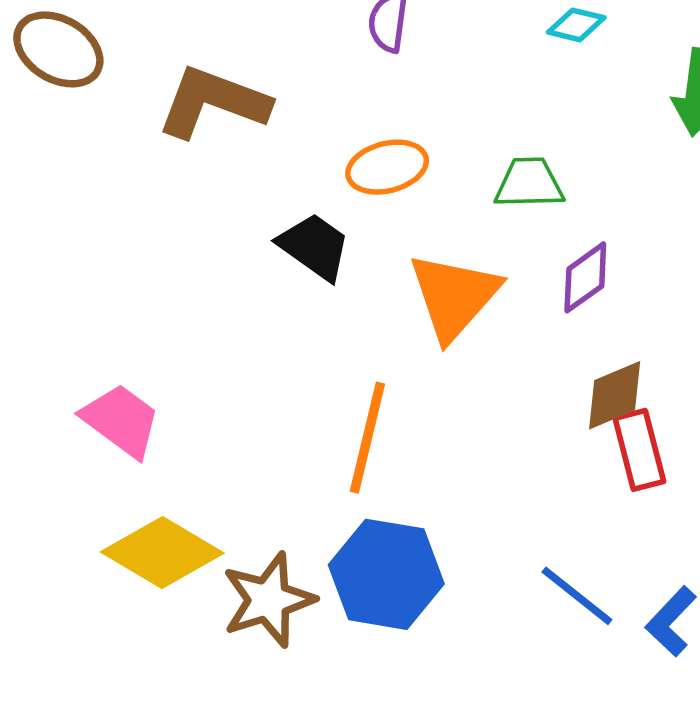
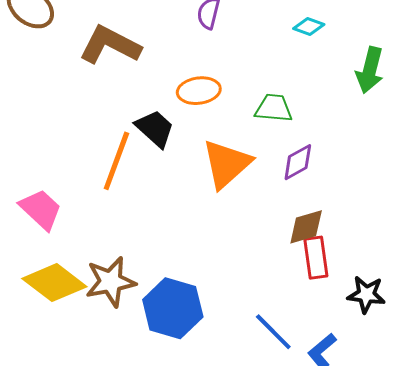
orange line: (367, 438) -> (116, 161), moved
brown star: (268, 600) -> (111, 282), moved

